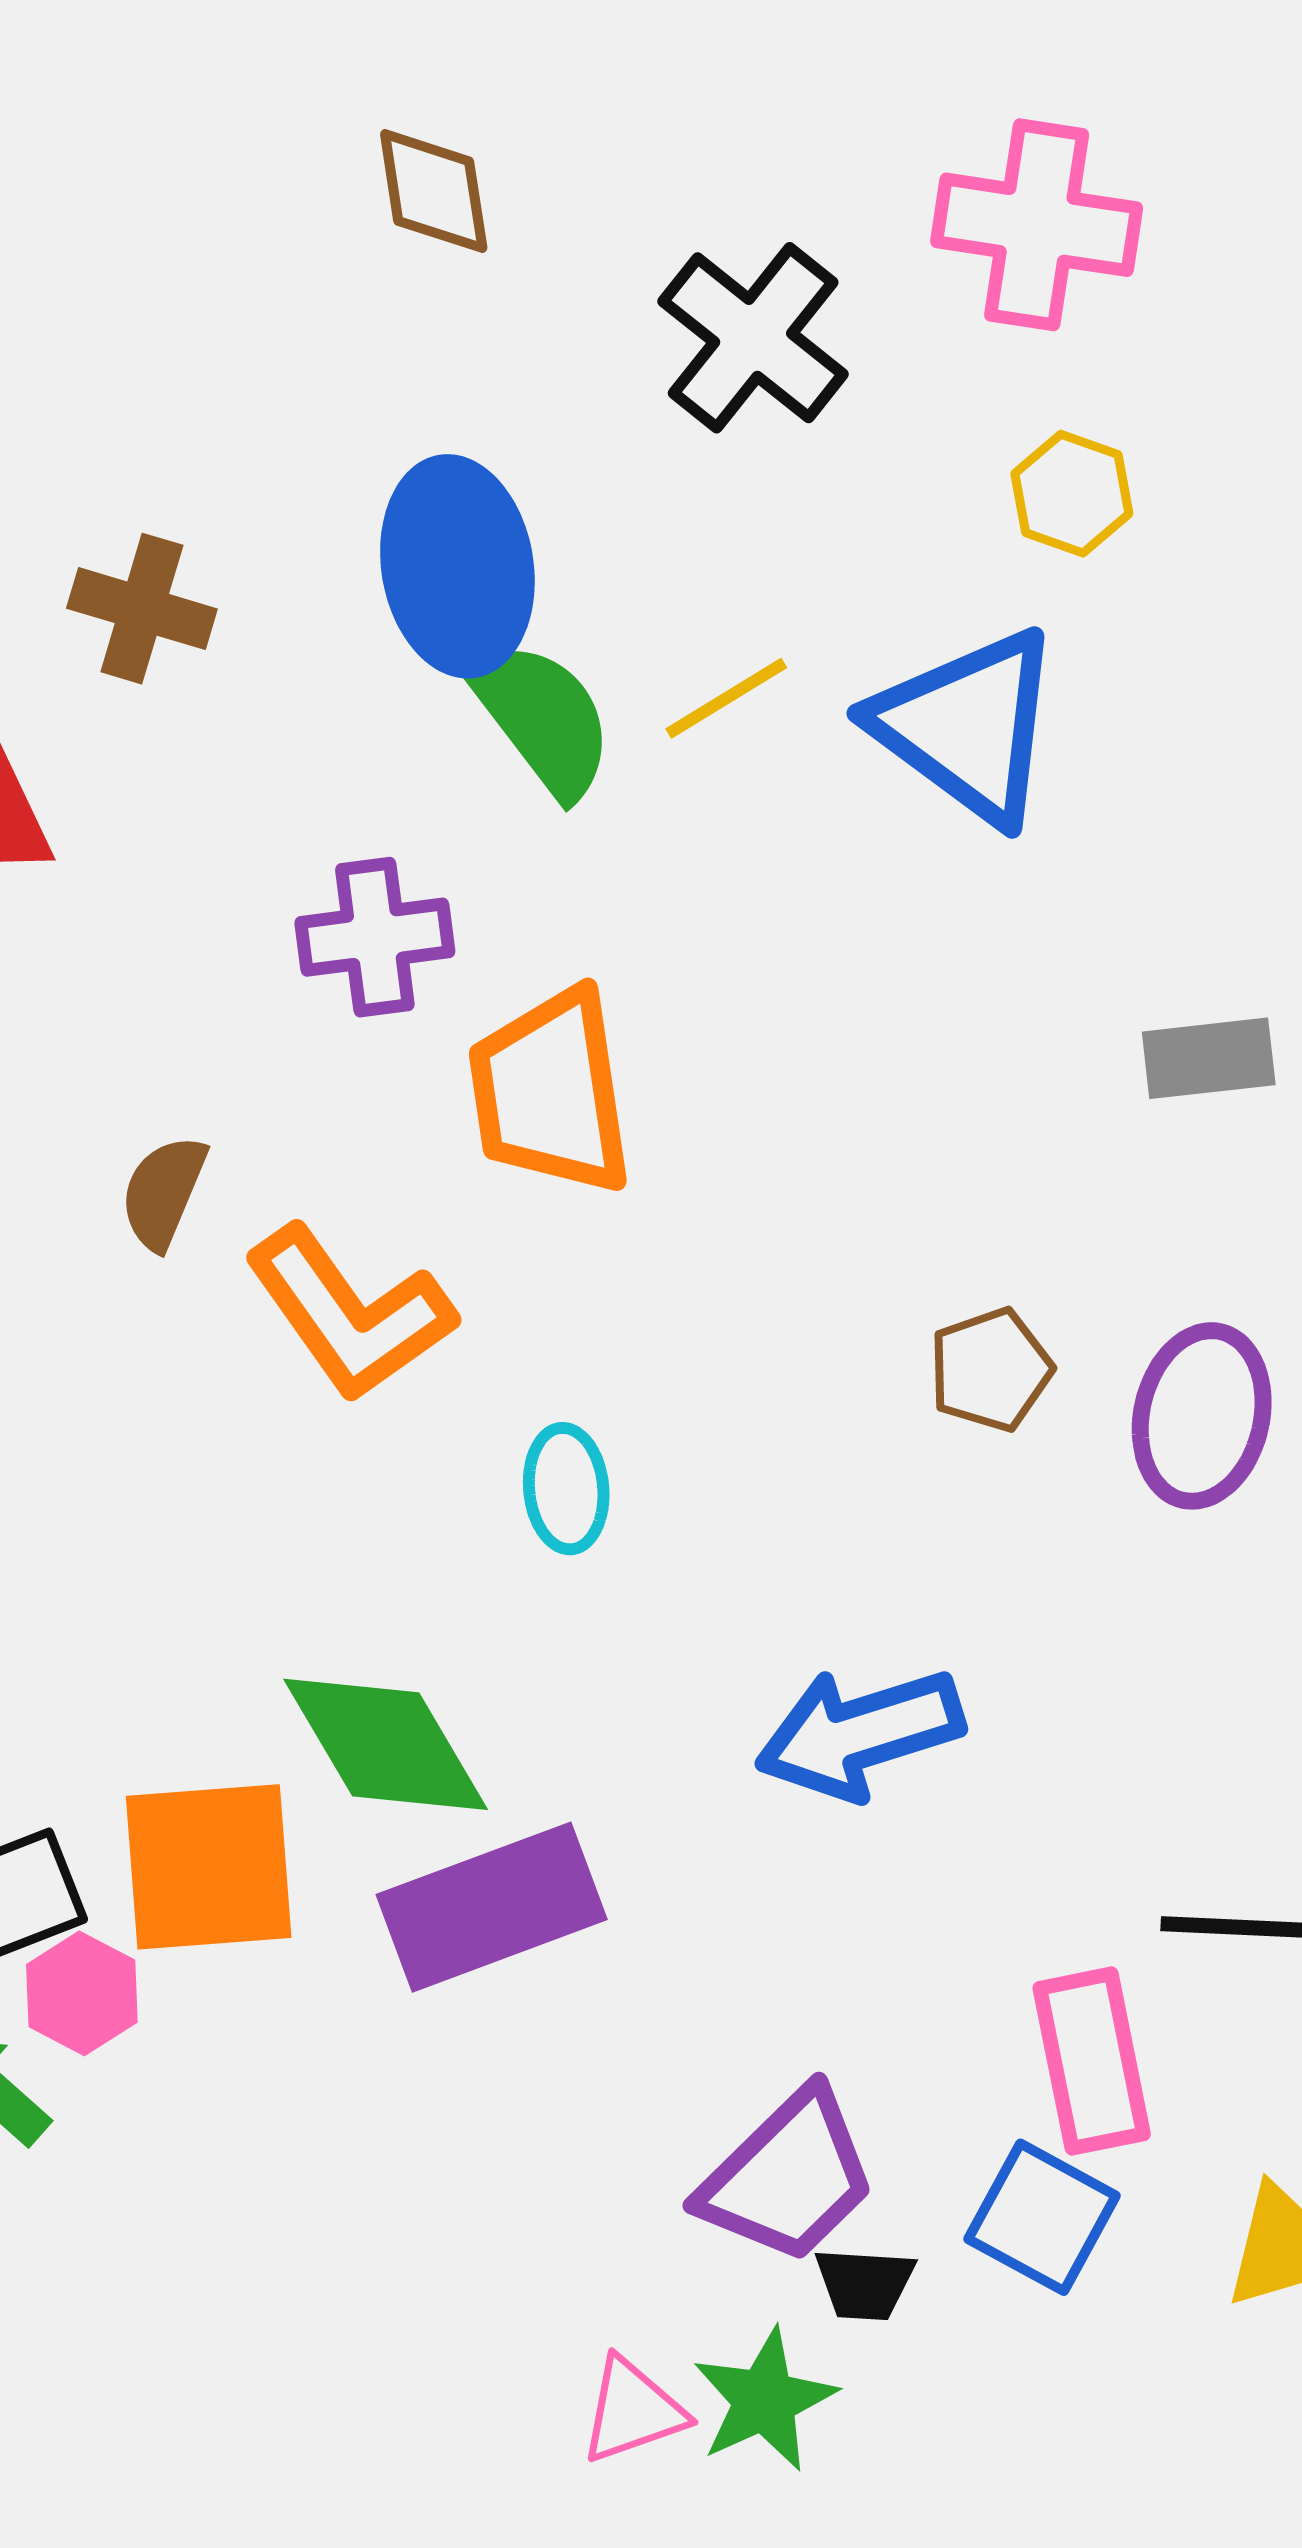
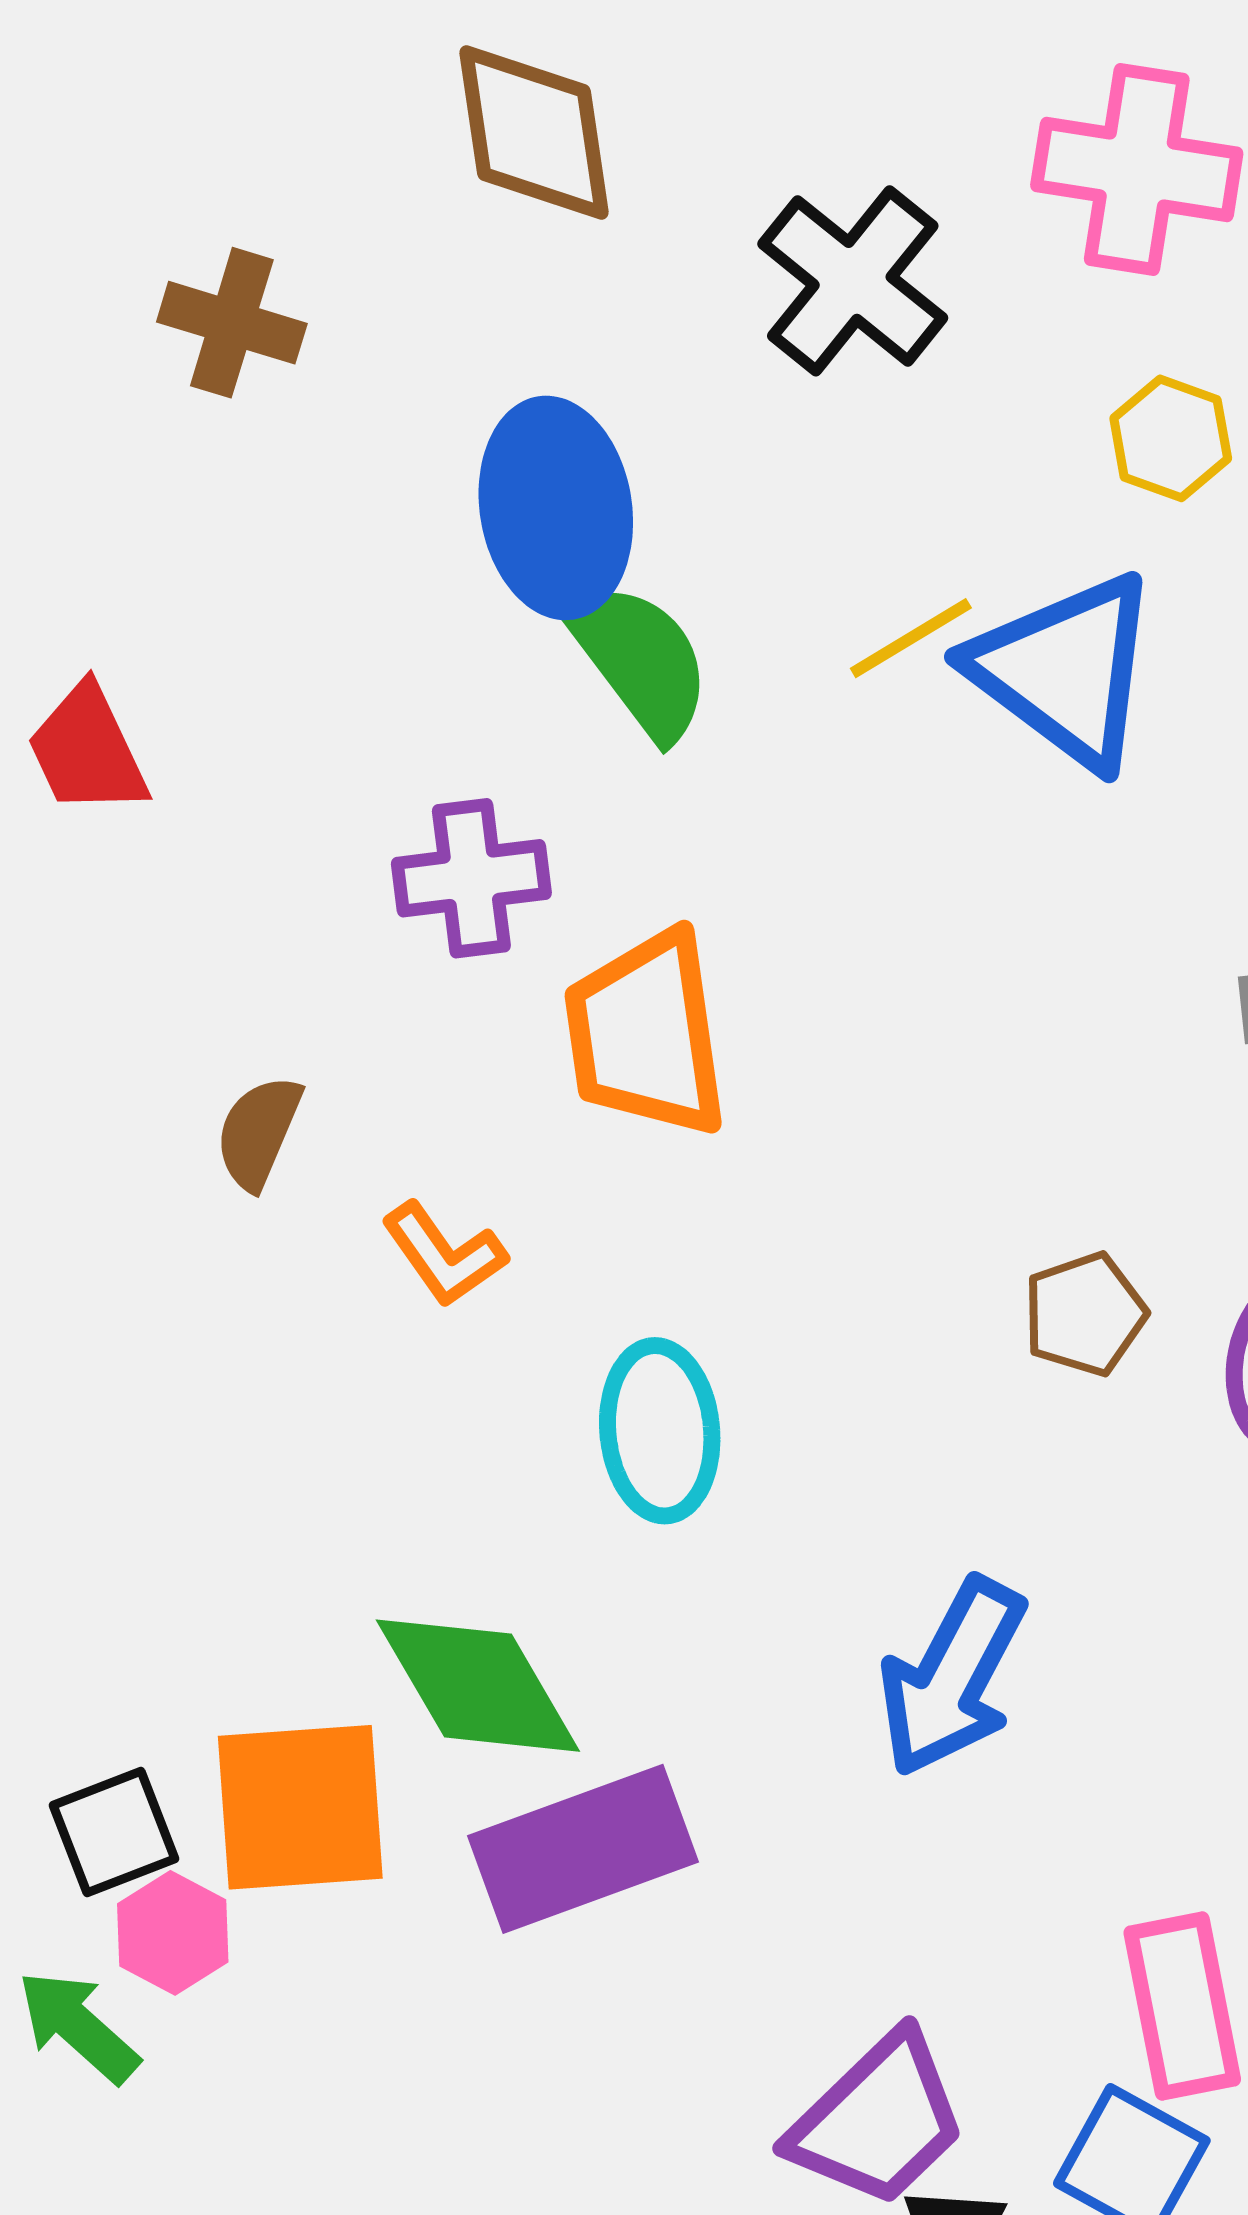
brown diamond: (434, 191) -> (534, 132), size x1.4
brown cross: (142, 609) -> (232, 323), moved
yellow line: (726, 698) -> (911, 638), moved
orange L-shape: (350, 1314) -> (444, 1255), size x0.6
cyan ellipse: (566, 1489) -> (660, 1431), size x1.4
blue arrow: (860, 1734) -> (952, 1677), turned -45

